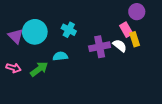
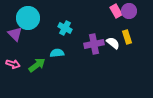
pink rectangle: (126, 30) -> (116, 11), moved
cyan circle: (35, 32) -> (28, 18), moved

